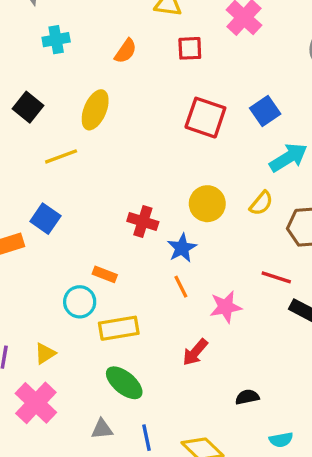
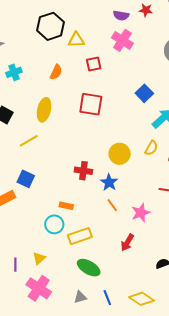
red square: (205, 118) -> (91, 104), moved

